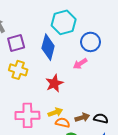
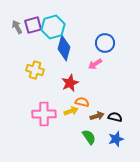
cyan hexagon: (64, 22) -> (53, 27), moved
purple square: (16, 43) -> (33, 25), moved
orange semicircle: (63, 123) -> (82, 102), moved

